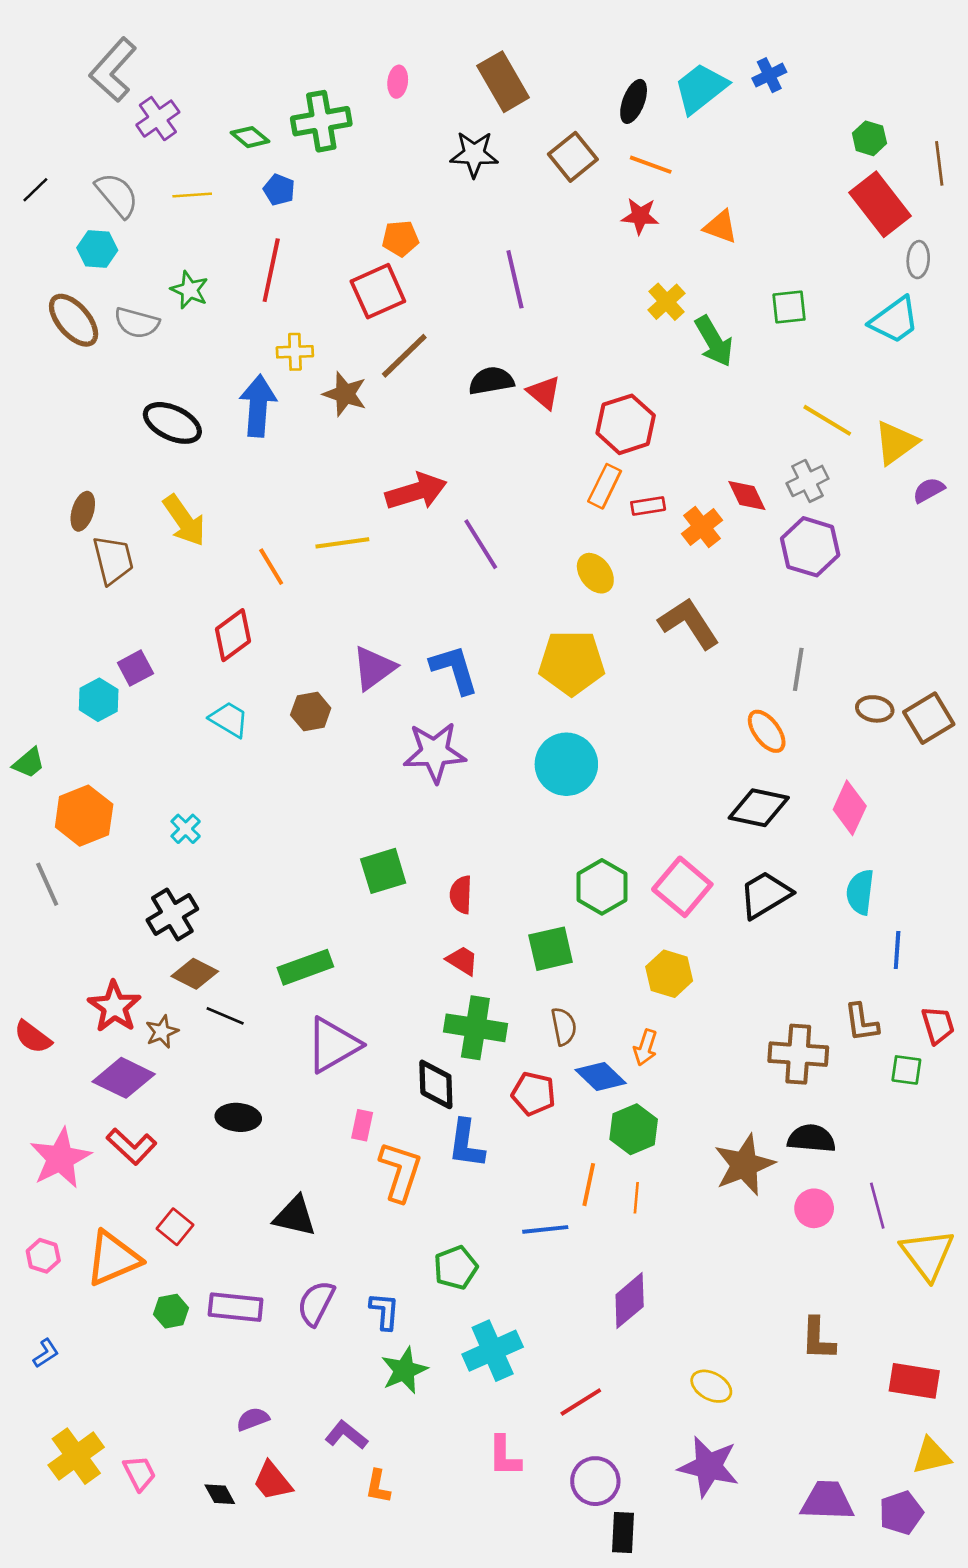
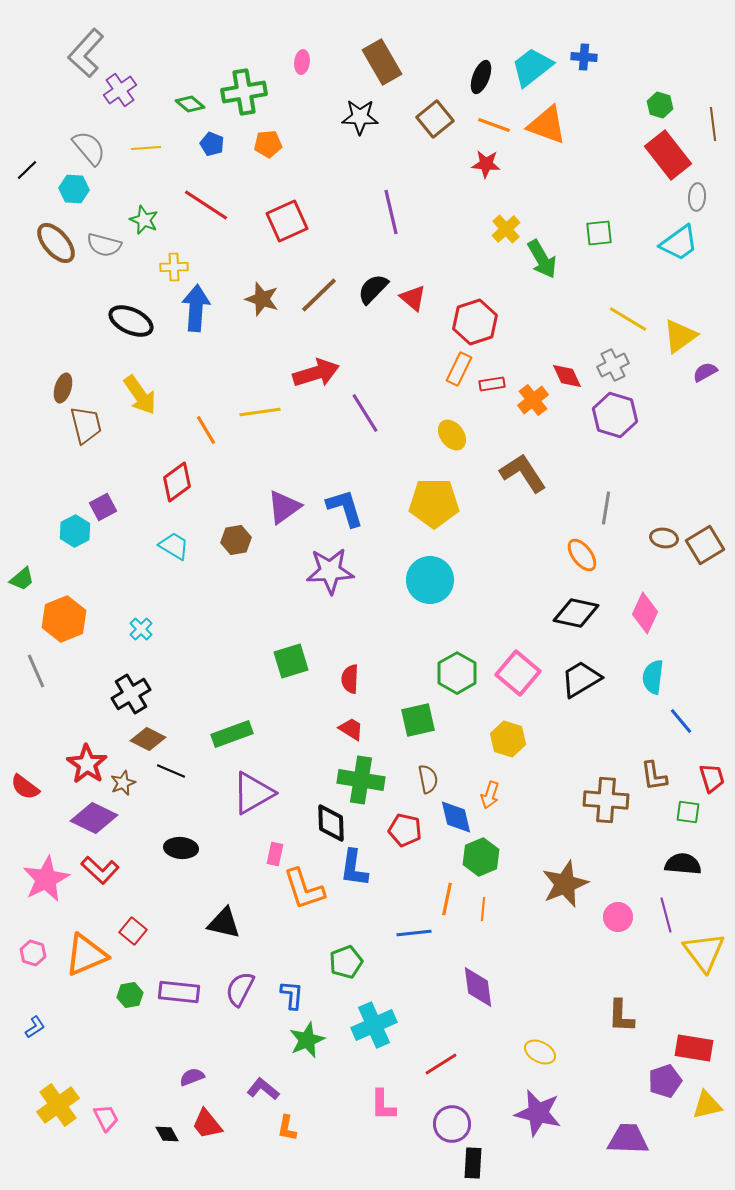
blue cross: (769, 75) -> (584, 57), turned 30
black line: (35, 190) -> (27, 170), moved
orange triangle: (721, 227) -> (547, 125), moved, size x1.5
orange pentagon: (400, 238) -> (268, 144), moved
red line: (271, 270) -> (206, 205), turned -69
yellow cross: (295, 352) -> (174, 267), moved
brown line: (404, 356) -> (319, 295), moved
black semicircle: (491, 381) -> (373, 289), turned -36
blue line: (897, 950) -> (681, 721), turned -44
blue diamond: (601, 1077) -> (456, 817), turned 33
black semicircle: (811, 1138) -> (683, 864), moved
orange L-shape: (400, 1171) -> (304, 889), turned 144
purple diamond: (630, 1301) -> (478, 987), turned -57
purple pentagon: (901, 1513) -> (665, 1081), moved

